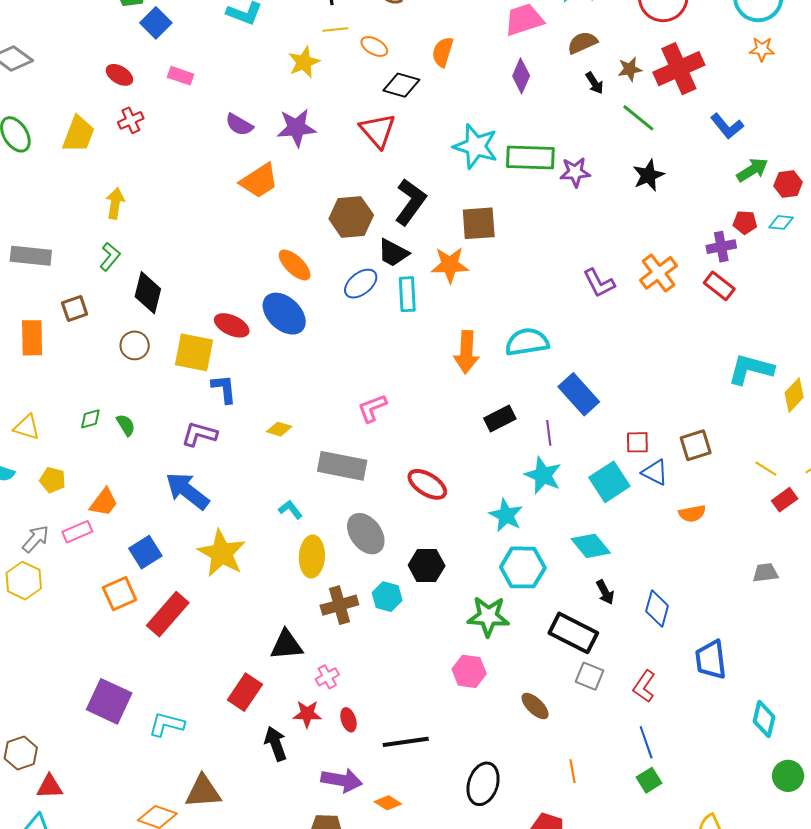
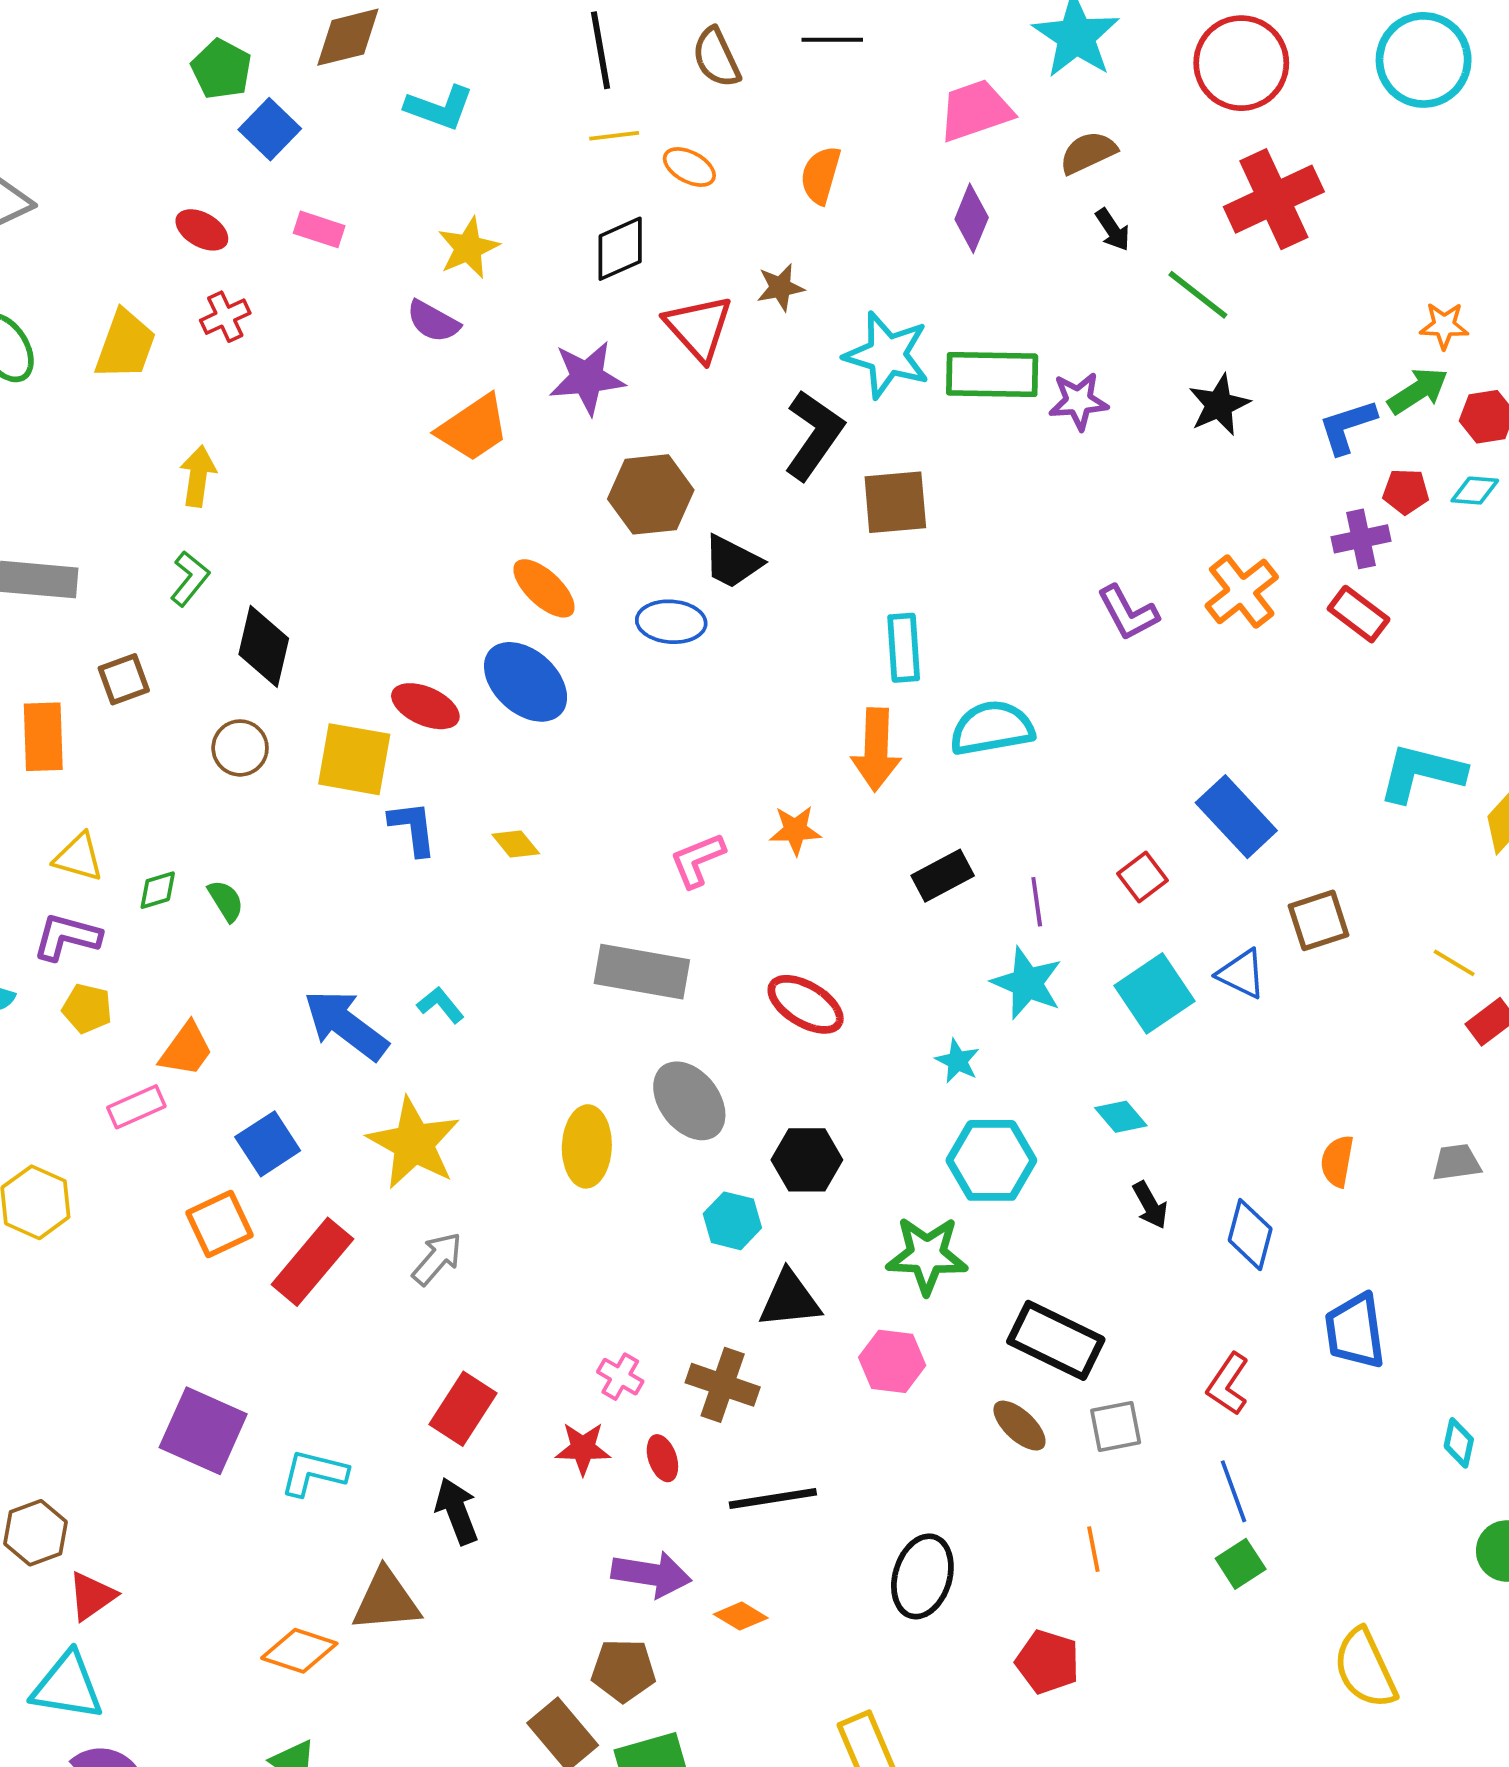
orange star: (762, 49) -> (1444, 326), moved
yellow star: (304, 62) -> (468, 248), moved
brown star: (630, 69) -> (780, 287), moved
black diamond: (401, 85) -> (620, 249), moved, turned -39
blue L-shape: (727, 126) -> (1347, 427), moved, turned 112
purple star: (296, 128) -> (587, 378), moved
black L-shape: (410, 202) -> (814, 435), moved
orange star: (450, 265) -> (795, 830), moved, size x0.7
blue ellipse: (361, 284) -> (671, 622), turned 44
cyan rectangle: (407, 294) -> (904, 648), moved
blue rectangle: (579, 394) -> (1236, 817), moved
yellow triangle: (27, 427) -> (79, 857), moved
yellow diamond: (279, 429) -> (516, 844), moved, turned 35
purple L-shape: (199, 434) -> (67, 937), moved
red square: (637, 442) -> (1143, 877), moved, turned -35
cyan L-shape: (290, 510) -> (441, 1005), moved
orange semicircle: (692, 514) -> (1337, 1161), moved, turned 112
cyan star: (506, 515) -> (957, 1061), size x0.7
gray arrow: (36, 539) -> (437, 1259), moved
cyan diamond: (591, 546) -> (1121, 1117), size x0.7
brown cross: (339, 605) -> (723, 1385), moved, turned 36
black rectangle: (573, 633) -> (1056, 1340), moved
black triangle: (286, 645) -> (790, 1299), moved
gray square: (590, 676) -> (1116, 1427), moved, turned -32
pink cross: (327, 677) -> (620, 1377), turned -30
cyan diamond: (764, 719) -> (1459, 1443), size x0.7
black arrow: (276, 744) -> (457, 1511), moved
red triangle: (50, 787) -> (92, 1596), turned -32

